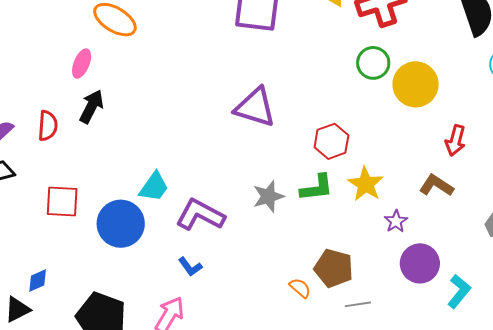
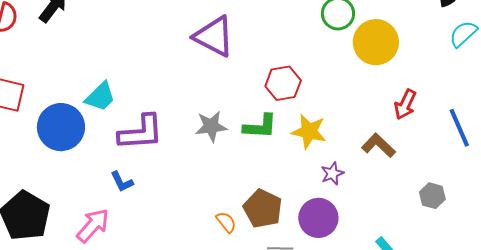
yellow star: (366, 184) -> (309, 131), turned -30
purple L-shape: (200, 215) -> (141, 132), turned 138
purple circle: (420, 263) -> (318, 218), moved

